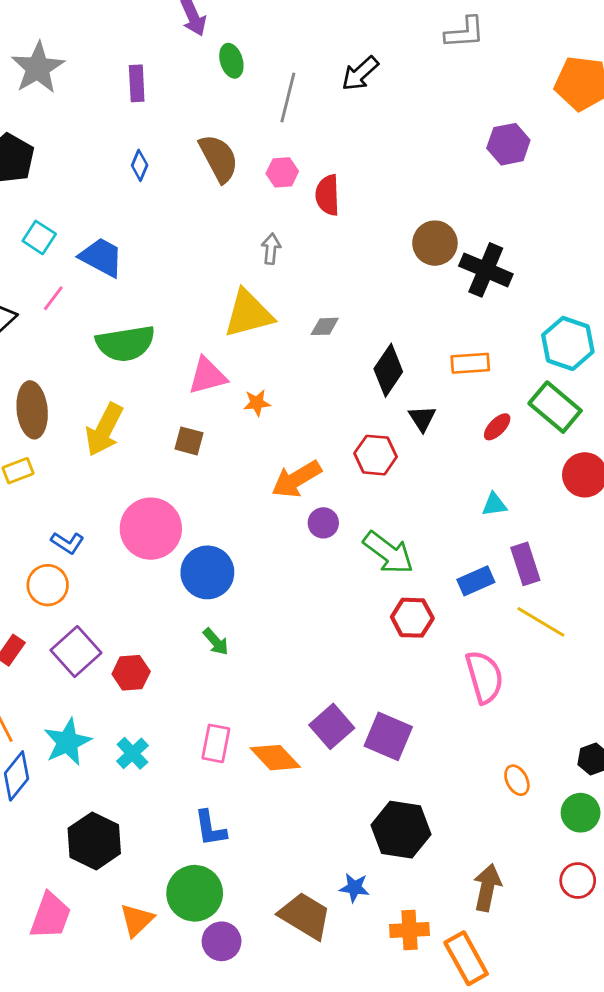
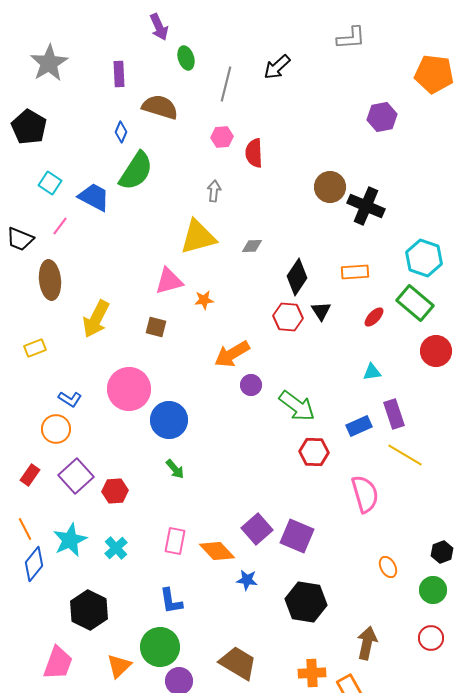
brown semicircle: (219, 158) -> (160, 107), moved, turned -45
green semicircle: (125, 343) -> (136, 171), moved, turned -48
brown ellipse: (32, 410) -> (50, 280), moved
red hexagon: (376, 455) -> (288, 317), moved
blue star: (354, 888) -> (247, 580), moved

